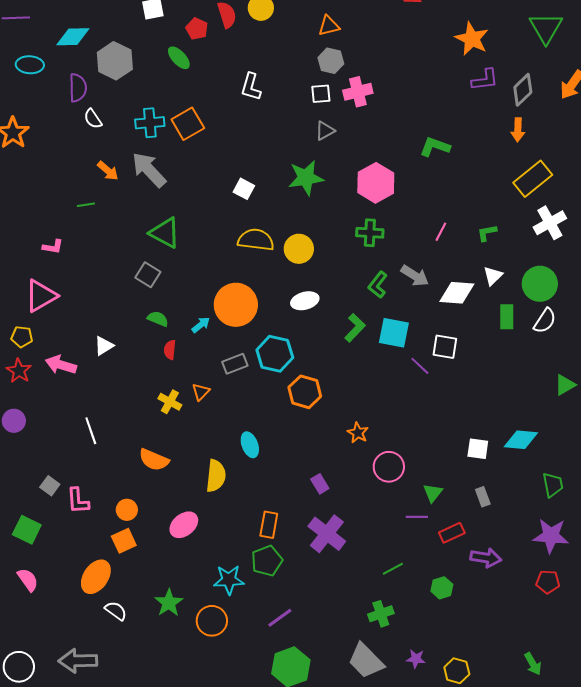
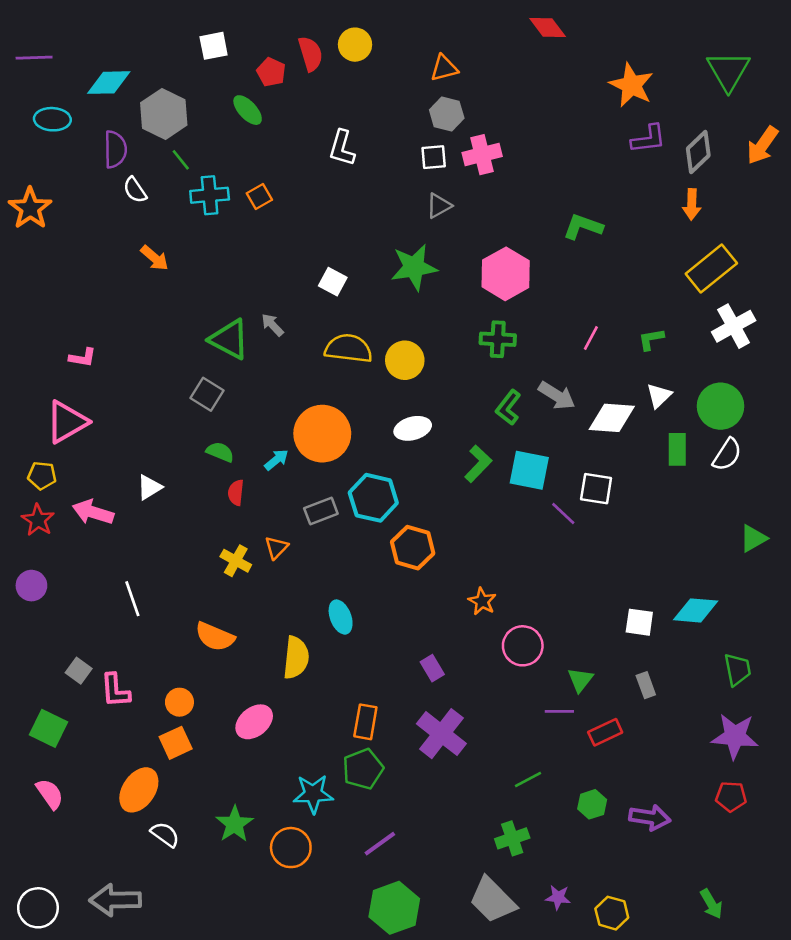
orange square: (188, 124) -> (259, 196), size x0.6
gray arrow: (149, 170) -> (272, 325), moved, size x0.5
green line: (86, 205) -> (181, 160), moved, turned 60
purple arrow: (486, 558) -> (650, 817), moved

